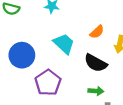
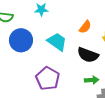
blue circle: (22, 55) -> (21, 40), moved

